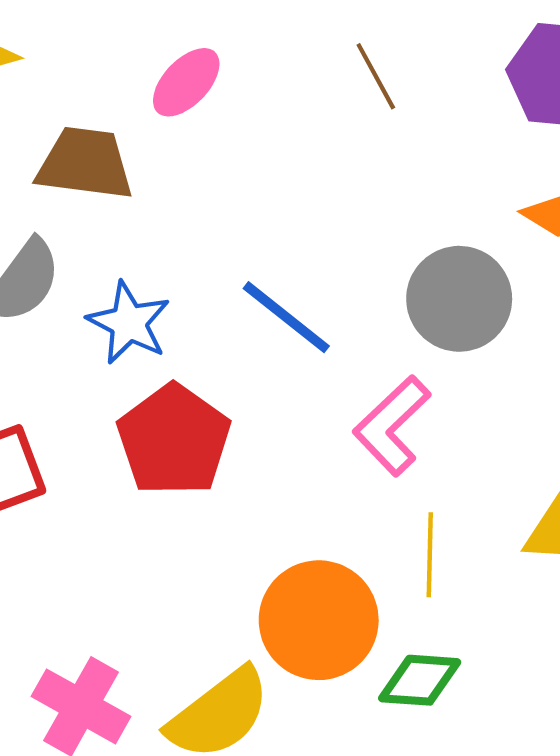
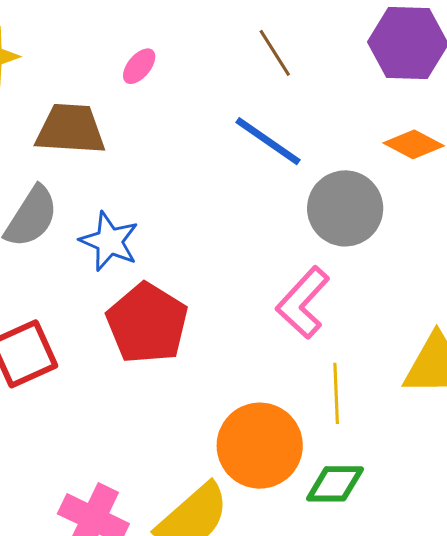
pink ellipse: (186, 82) -> (139, 66), size x0.7
blue line: (286, 317) -> (268, 141), moved

